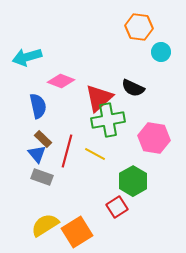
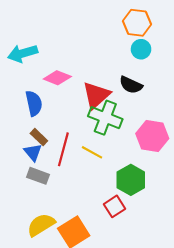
cyan circle: (161, 52) -> (141, 49), moved
green cross: (108, 120) -> (105, 118), turned 32

